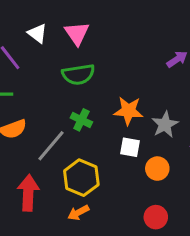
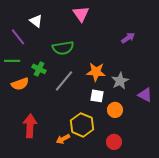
pink triangle: (77, 33) -> (81, 14), moved
green cross: (81, 120) -> (39, 69), moved
gray line: (51, 146) -> (64, 81), moved
yellow hexagon: (81, 178) -> (82, 125), moved

